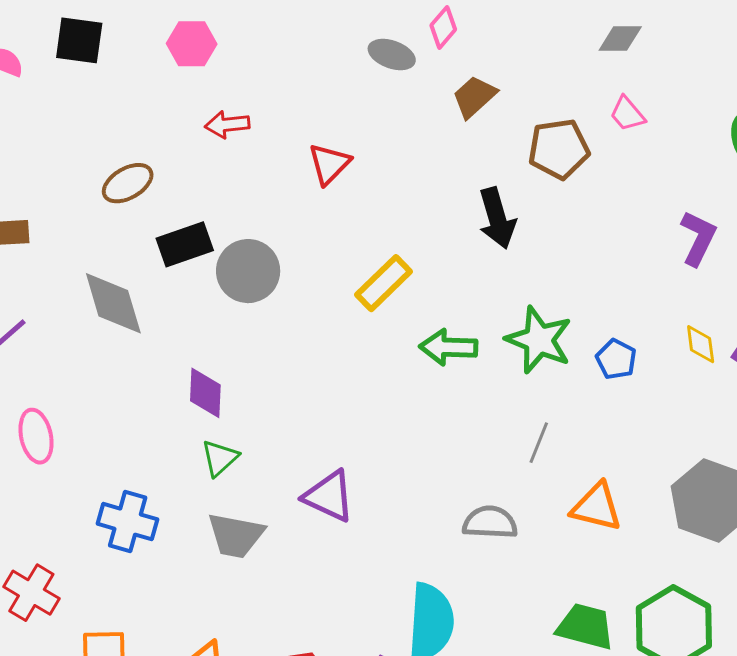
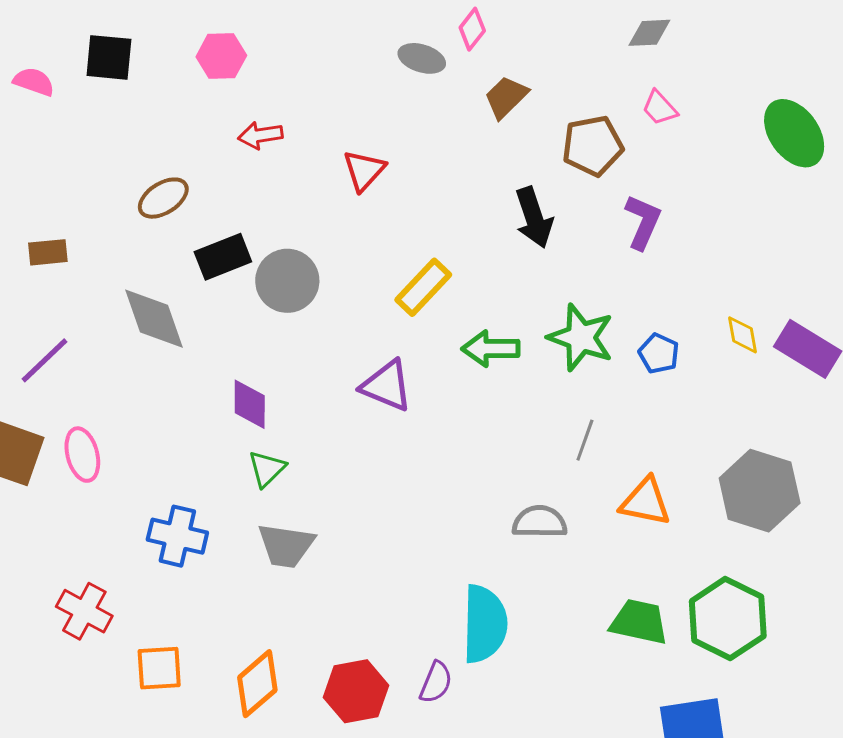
purple L-shape: (698, 238) -> (643, 222), moved
purple triangle: (329, 496) -> (387, 386), moved

